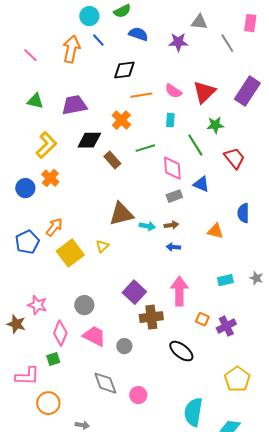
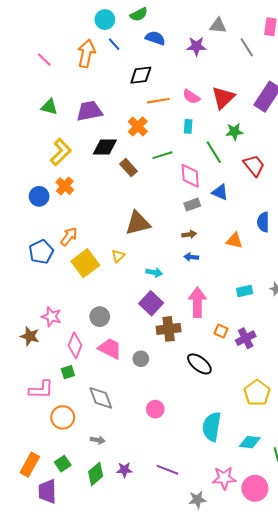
cyan arrow: (147, 226) -> (154, 272), moved
gray diamond: (105, 383) -> (101, 398), moved

